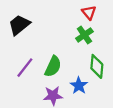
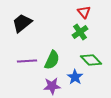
green diamond: (97, 66) -> (91, 60), turned -50
purple line: (25, 68) -> (27, 61), turned 48

